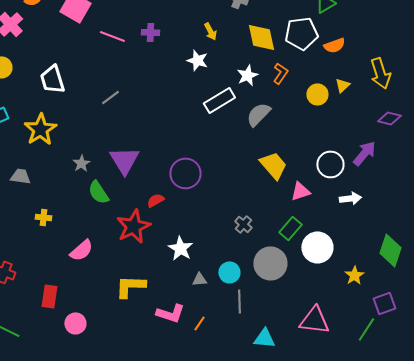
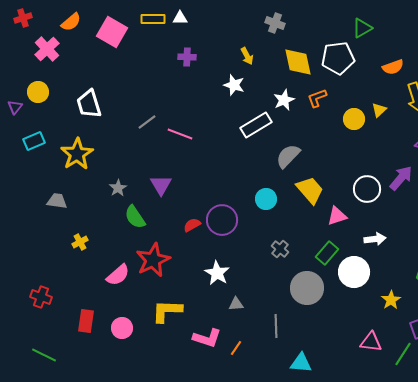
pink line: (112, 36) -> (180, 134), moved
orange semicircle: (334, 45) -> (393, 67), moved
orange L-shape: (280, 73) -> (317, 98), turned -145
gray semicircle: (258, 114) -> (288, 156), moved
purple triangle: (124, 160) -> (161, 185), size x0.7
purple circle: (185, 173) -> (222, 220), moved
white arrow: (350, 198) -> (375, 239), moved
yellow cross: (43, 217) -> (80, 242), turned -35
red star: (133, 226) -> (153, 260), moved
cyan circle: (229, 272) -> (266, 199), moved
pink triangle: (314, 320) -> (371, 342), moved, size x0.7
pink circle: (75, 323) -> (122, 328), moved

